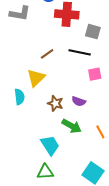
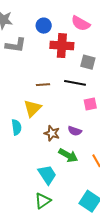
brown line: (47, 54) -> (43, 85), turned 32
green triangle: (45, 172) -> (43, 201), turned -30

